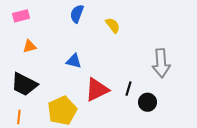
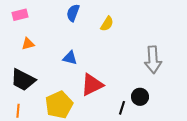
yellow semicircle: (113, 25) -> (107, 24), turned 70
black line: (129, 89) -> (122, 108), moved

